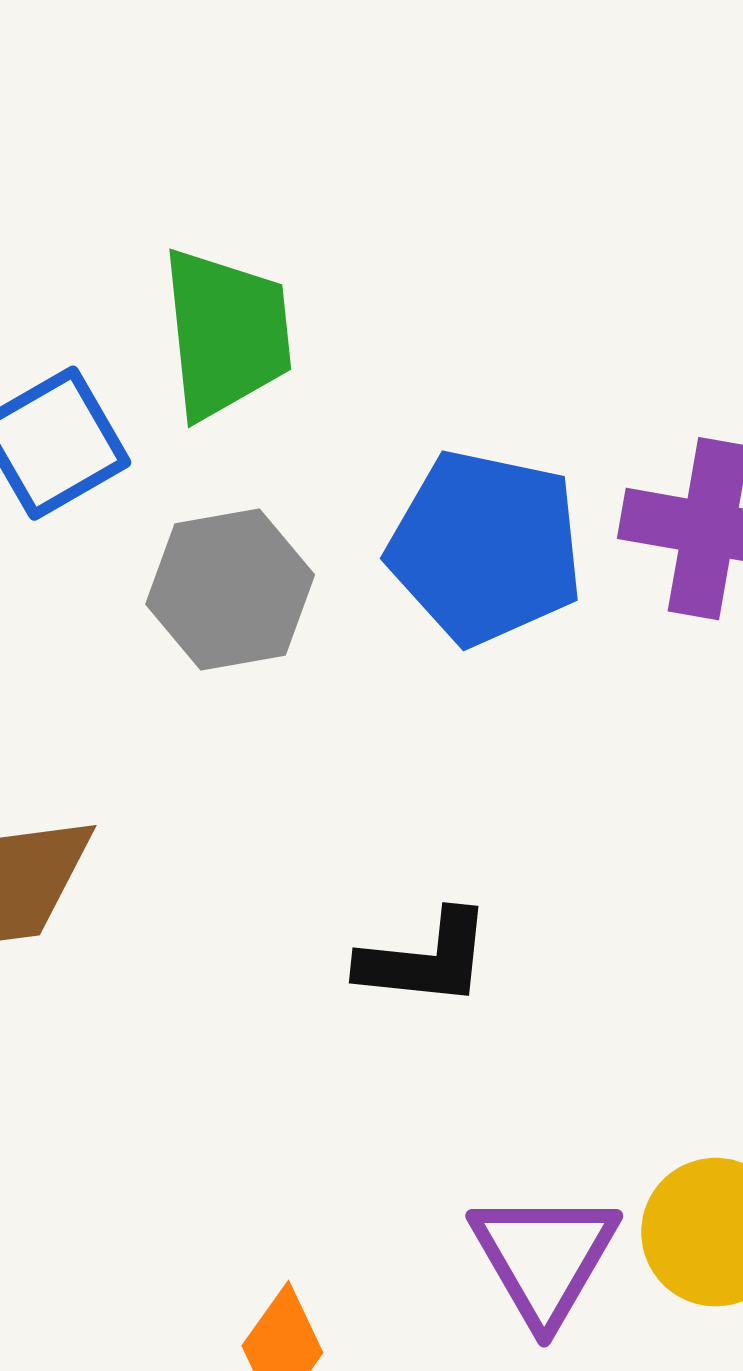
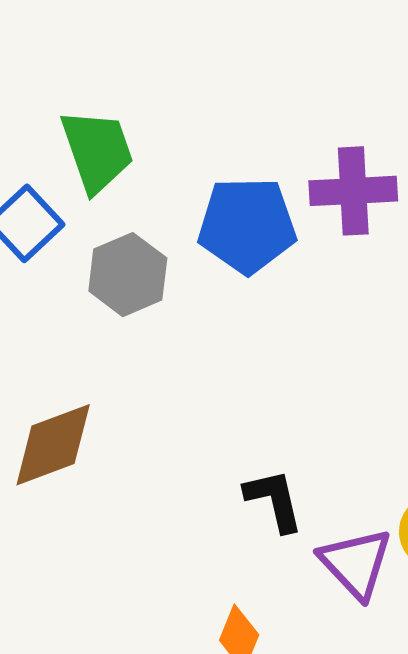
black L-shape: (425, 959) -> (274, 500), moved, turned -96

